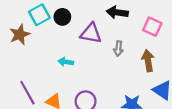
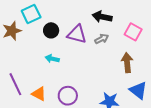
black circle: (62, 17) -> (51, 30), moved
gray arrow: (118, 49) -> (102, 39), moved, turned -128

